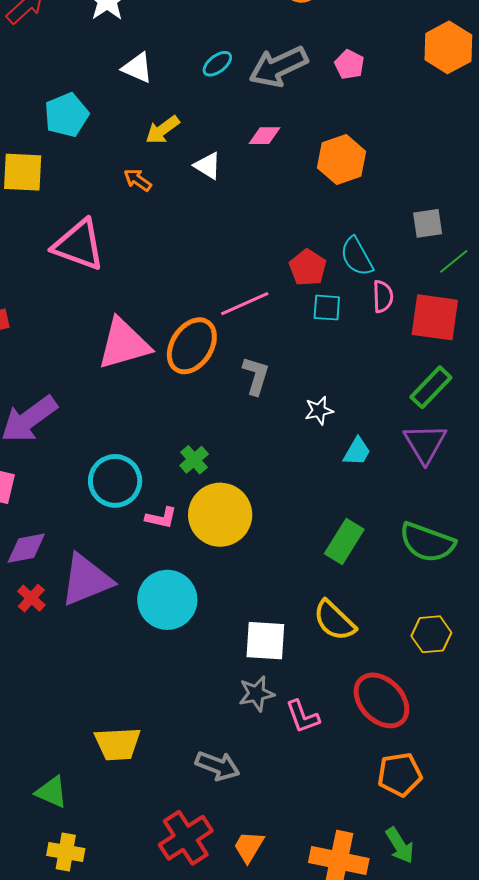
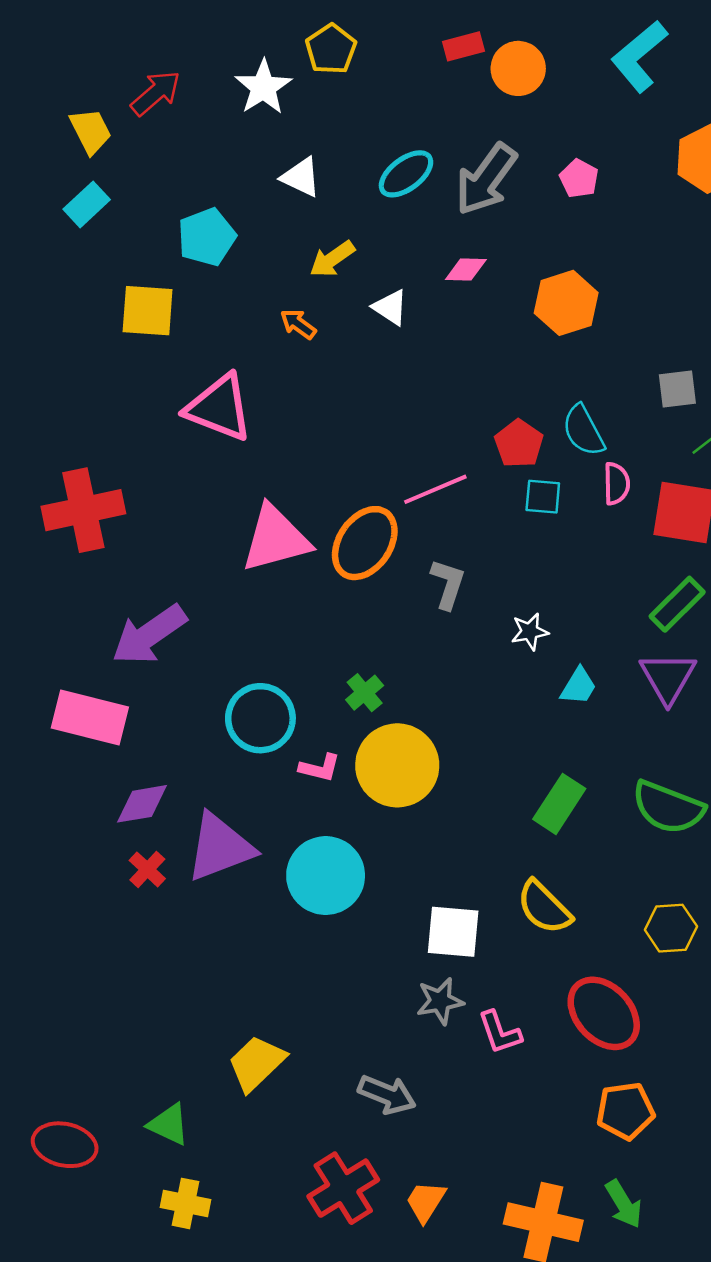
cyan ellipse: (217, 64) -> (406, 174), size x1.4
gray arrow: (278, 67) -> (486, 179), turned -30
yellow trapezoid: (118, 744) -> (256, 1063), turned 138

